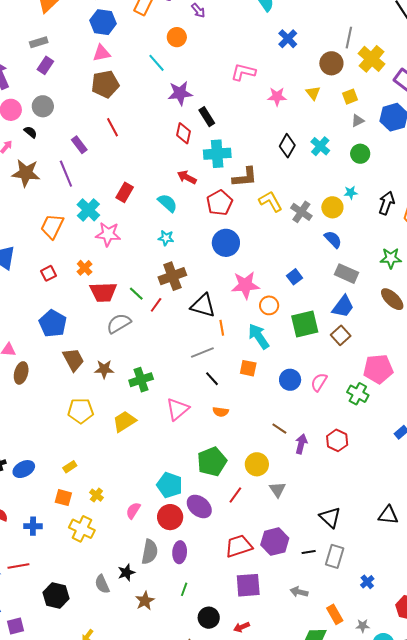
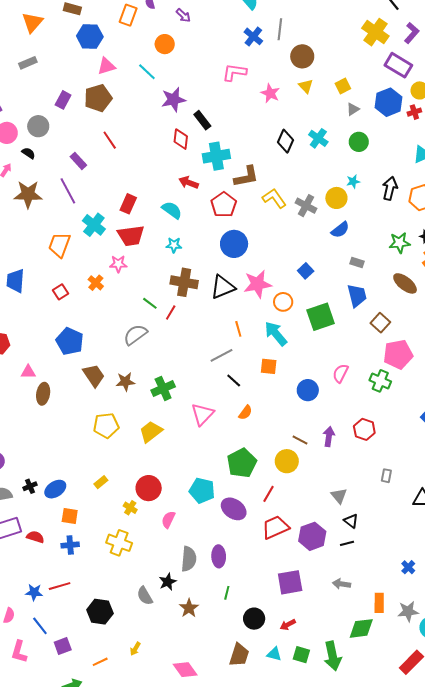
gray line: (349, 38) -> (280, 29), moved
blue cross: (288, 39) -> (253, 36), moved
pink triangle: (102, 53) -> (106, 66), moved
yellow cross: (372, 59) -> (375, 32), moved
brown circle: (331, 63) -> (302, 56), moved
purple rectangle: (45, 65) -> (63, 100), moved
pink star: (277, 97) -> (270, 93), turned 30
pink star: (108, 234) -> (118, 264), moved, size x0.7
blue semicircle: (333, 239) -> (340, 230), turned 102
gray rectangle: (347, 274) -> (357, 262), size x0.6
brown cross: (172, 276) -> (184, 282), turned 36
red trapezoid: (103, 292) -> (131, 236), moved
black triangle: (203, 306) -> (223, 287), moved, turned -32
blue trapezoid: (343, 306) -> (357, 296), turned -45
brown square: (341, 335) -> (380, 323), moved
blue circle: (290, 380) -> (308, 390), moved
orange semicircle: (221, 412) -> (245, 413), turned -56
brown line: (279, 429) -> (300, 440), moved
gray triangle: (277, 490) -> (339, 496), moved
orange square: (63, 498) -> (70, 516), moved
red circle: (170, 517) -> (149, 488), moved
black triangle: (330, 517) -> (351, 521), moved, size x0.7
red trapezoid: (239, 546) -> (275, 527), moved
gray rectangle: (335, 556) -> (386, 476), moved, size x0.6
orange rectangle: (335, 614) -> (379, 603), turned 36
gray star: (363, 626) -> (408, 611), size x1.5

